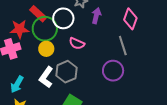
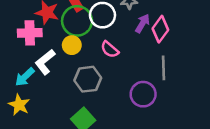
pink diamond: (130, 19) -> (160, 29), moved
white L-shape: (46, 77) -> (45, 62), moved

